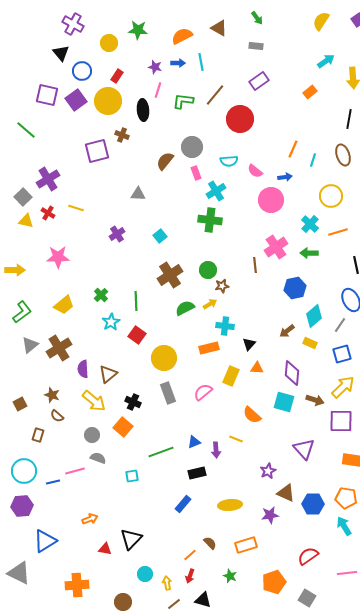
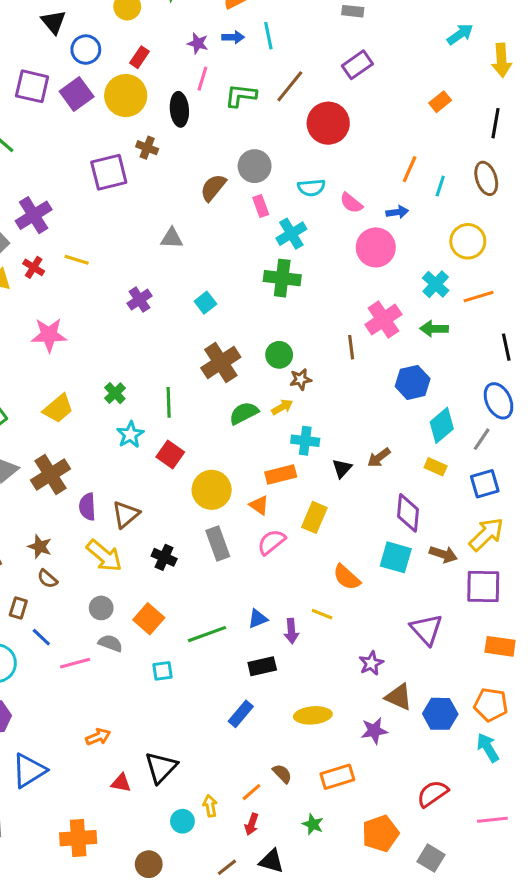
orange rectangle: (310, 92) -> (440, 102), moved
brown arrow: (287, 331) -> (379, 458), moved
orange triangle: (257, 368) -> (259, 505), moved, turned 32
orange square: (123, 427) -> (149, 619), moved
blue line: (53, 482) -> (41, 637), moved, turned 56
yellow arrow: (167, 583) -> (210, 806), moved

